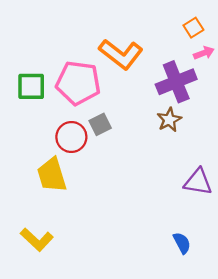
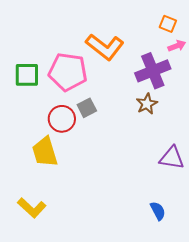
orange square: (193, 28) -> (168, 24), turned -36

